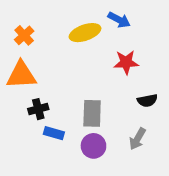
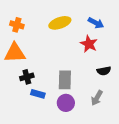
blue arrow: (119, 20) -> (96, 23), moved
orange cross: (24, 35) -> (17, 25), turned -32
red star: (126, 62) -> (89, 44), turned 30

